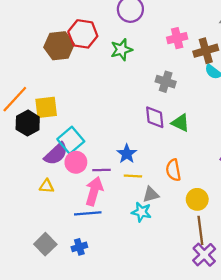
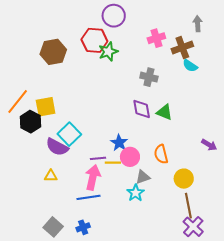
red hexagon: (83, 34) -> (94, 40), moved
purple semicircle: (56, 154) -> (57, 147), turned 75
pink circle: (76, 162) -> (130, 157), moved
yellow line: (133, 176) -> (113, 163), moved
cyan star: (141, 212) -> (136, 193), turned 30

